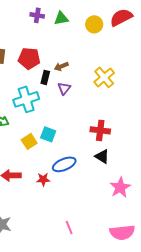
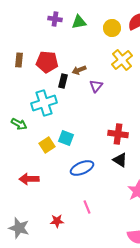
yellow cross: (104, 77) -> (122, 60), moved
purple triangle: (64, 88) -> (96, 86), moved
red star: (43, 179) -> (57, 221), moved
pink line: (69, 227) -> (87, 207), moved

